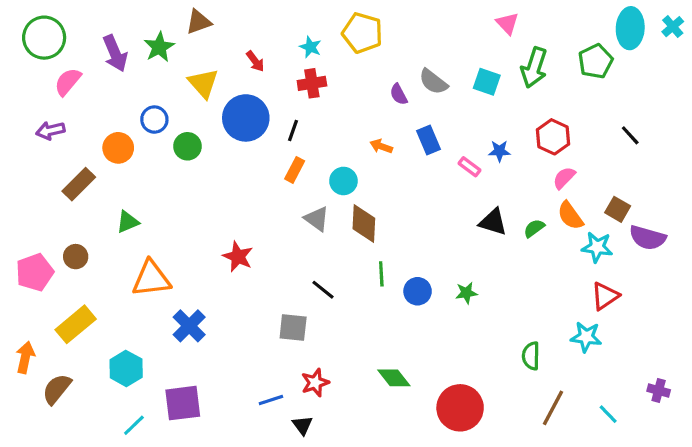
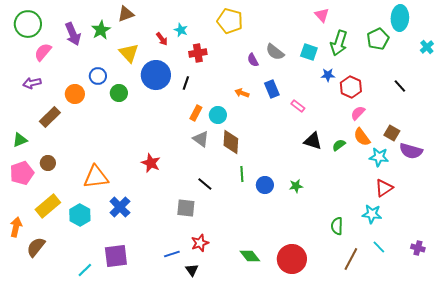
cyan cross: (673, 27) -> (427, 47), moved
cyan star: (310, 47) -> (181, 30), moved
blue star: (499, 151) -> (328, 75), moved
orange rectangle: (295, 170) -> (196, 113), moved
green triangle: (128, 222) -> (20, 140), moved
cyan hexagon: (126, 368) -> (80, 215), moved
green diamond: (394, 378) -> (250, 256), moved
cyan line: (608, 414) -> (379, 247), moved

